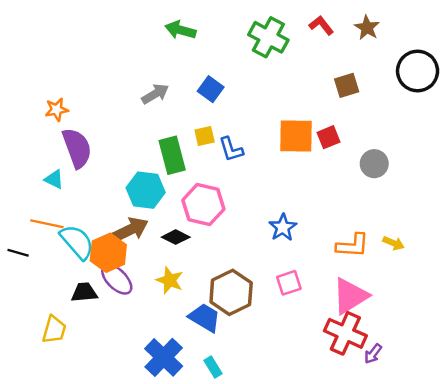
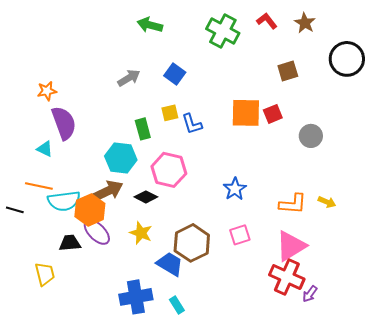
green rectangle: (172, 155) -> (143, 129), size x0.7
cyan semicircle: (77, 242) -> (64, 201), turned 124
yellow trapezoid: (54, 330) -> (45, 274), turned -30
blue cross: (164, 357) -> (136, 297), turned 36

